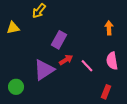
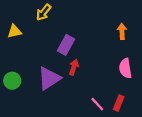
red arrow: (66, 60) -> (74, 67), turned -40
pink line: (87, 66) -> (97, 104), moved
green circle: (16, 87) -> (12, 81), moved

